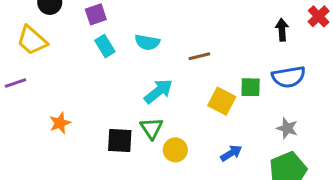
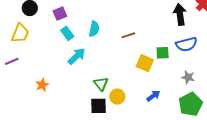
black arrow: (282, 30) -> (180, 14), size x1.5
yellow trapezoid: (32, 40) -> (20, 33), turned -105
cyan semicircle: (147, 42) -> (94, 29), turned -84
cyan arrow: (158, 91) -> (77, 56), moved
black square: (120, 140) -> (98, 106), moved

